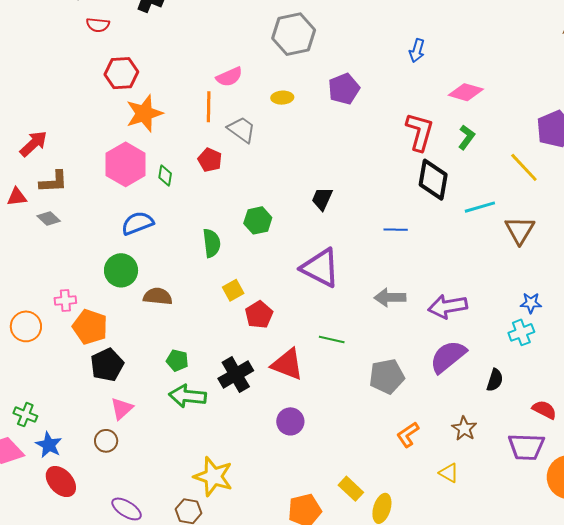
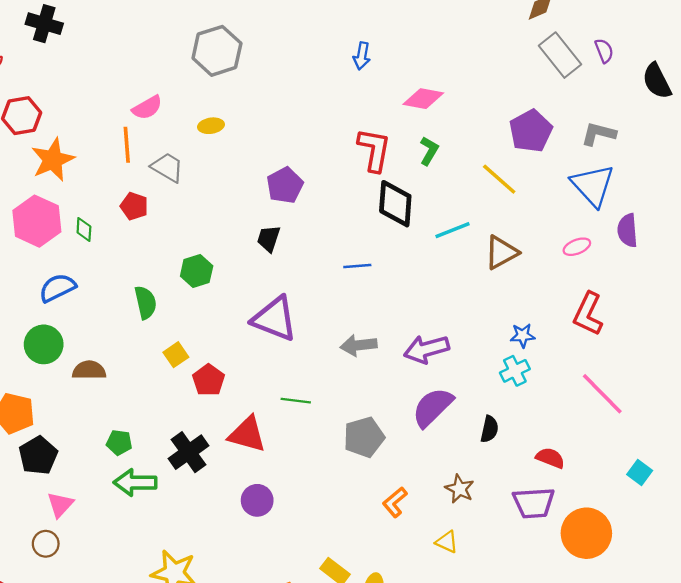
purple pentagon: (344, 89) -> (285, 185), moved
brown triangle: (520, 230) -> (501, 252), turned 36

